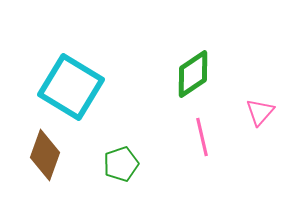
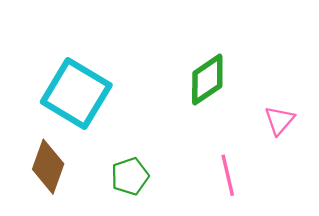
pink line: (202, 137) -> (228, 175), moved

